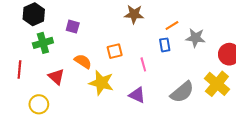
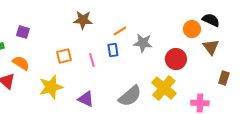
orange semicircle: (83, 61) -> (21, 63), moved
pink line: (143, 64) -> (92, 60), moved
yellow star: (101, 83) -> (51, 87), turned -30

